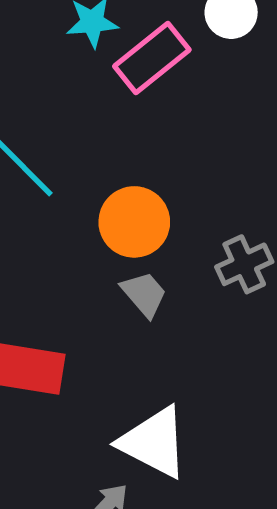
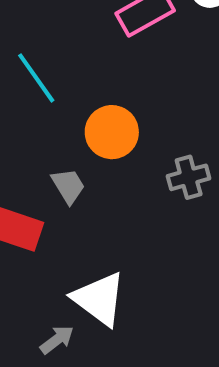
gray trapezoid: (144, 294) -> (68, 186), moved

